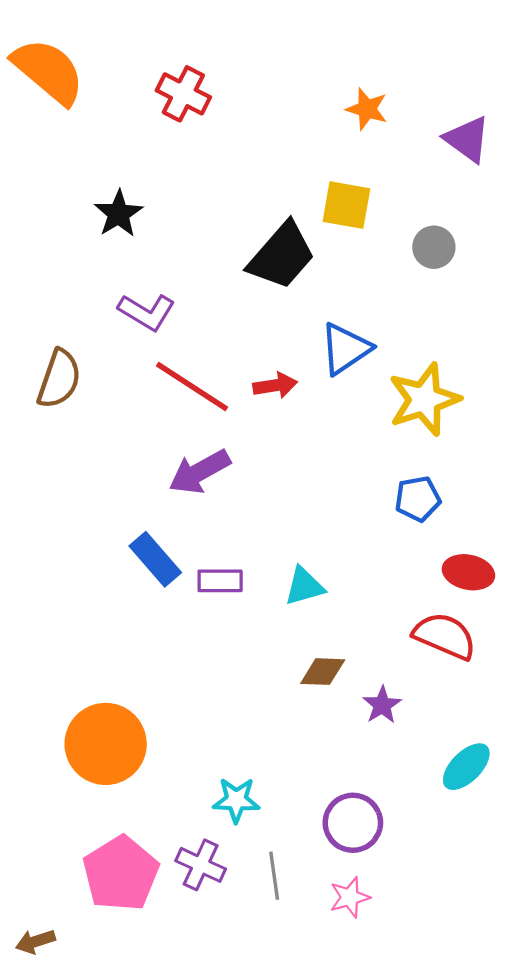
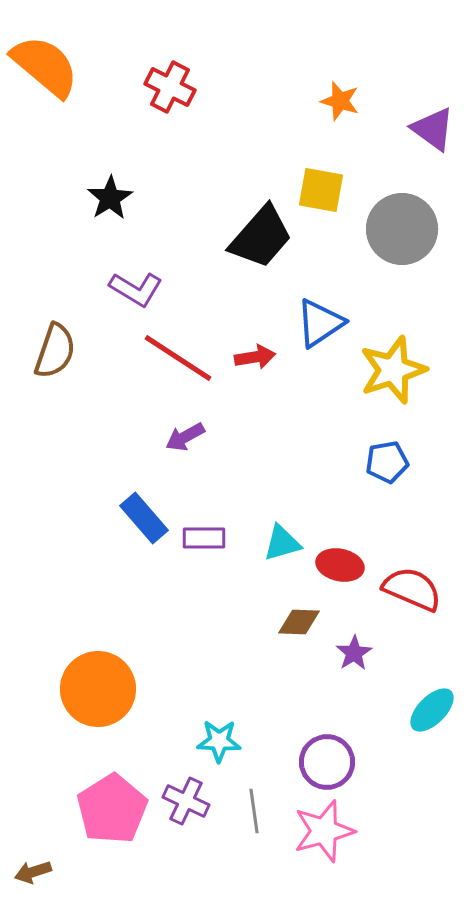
gray circle: (434, 247) -> (402, 229), size x1.8
purple arrow: (200, 472) -> (185, 437), size x0.7
red ellipse: (468, 572) -> (340, 565), moved
pink star: (350, 897) -> (324, 831), size x1.6

